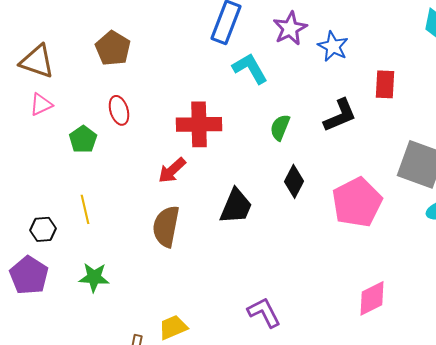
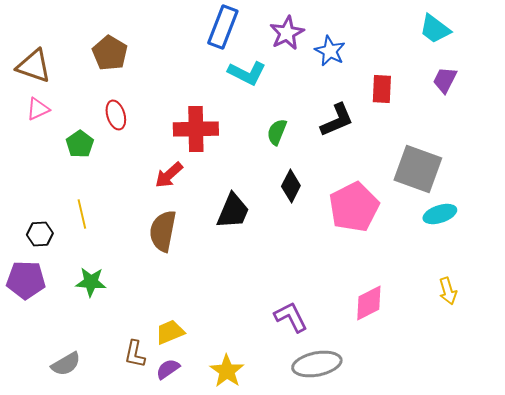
cyan L-shape: (250, 68) -> (247, 73), turned 147
purple pentagon: (29, 275) -> (26, 280), turned -30
purple L-shape: (264, 312) -> (291, 317), moved

